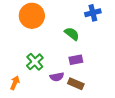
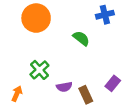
purple rectangle: (76, 60) -> (113, 83), moved, turned -40
brown rectangle: (76, 84) -> (86, 95), turned 42

